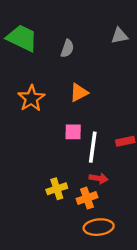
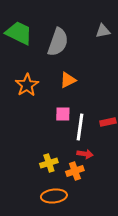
gray semicircle: (67, 48) -> (58, 42), size x1.8
orange ellipse: (99, 227) -> (54, 196), moved

